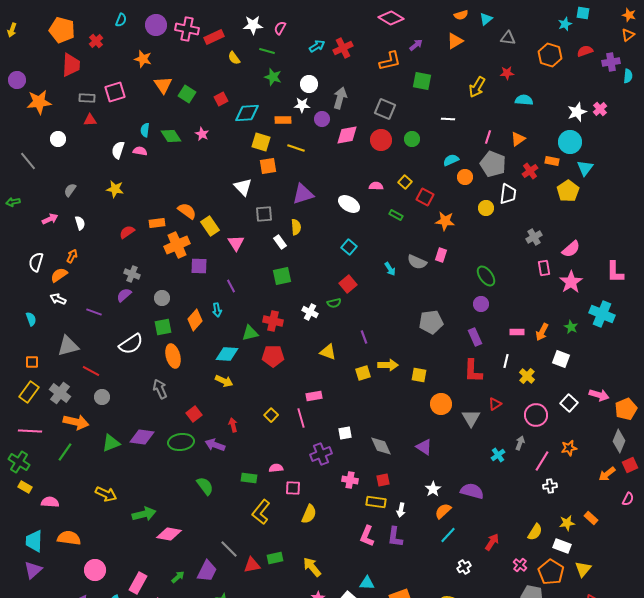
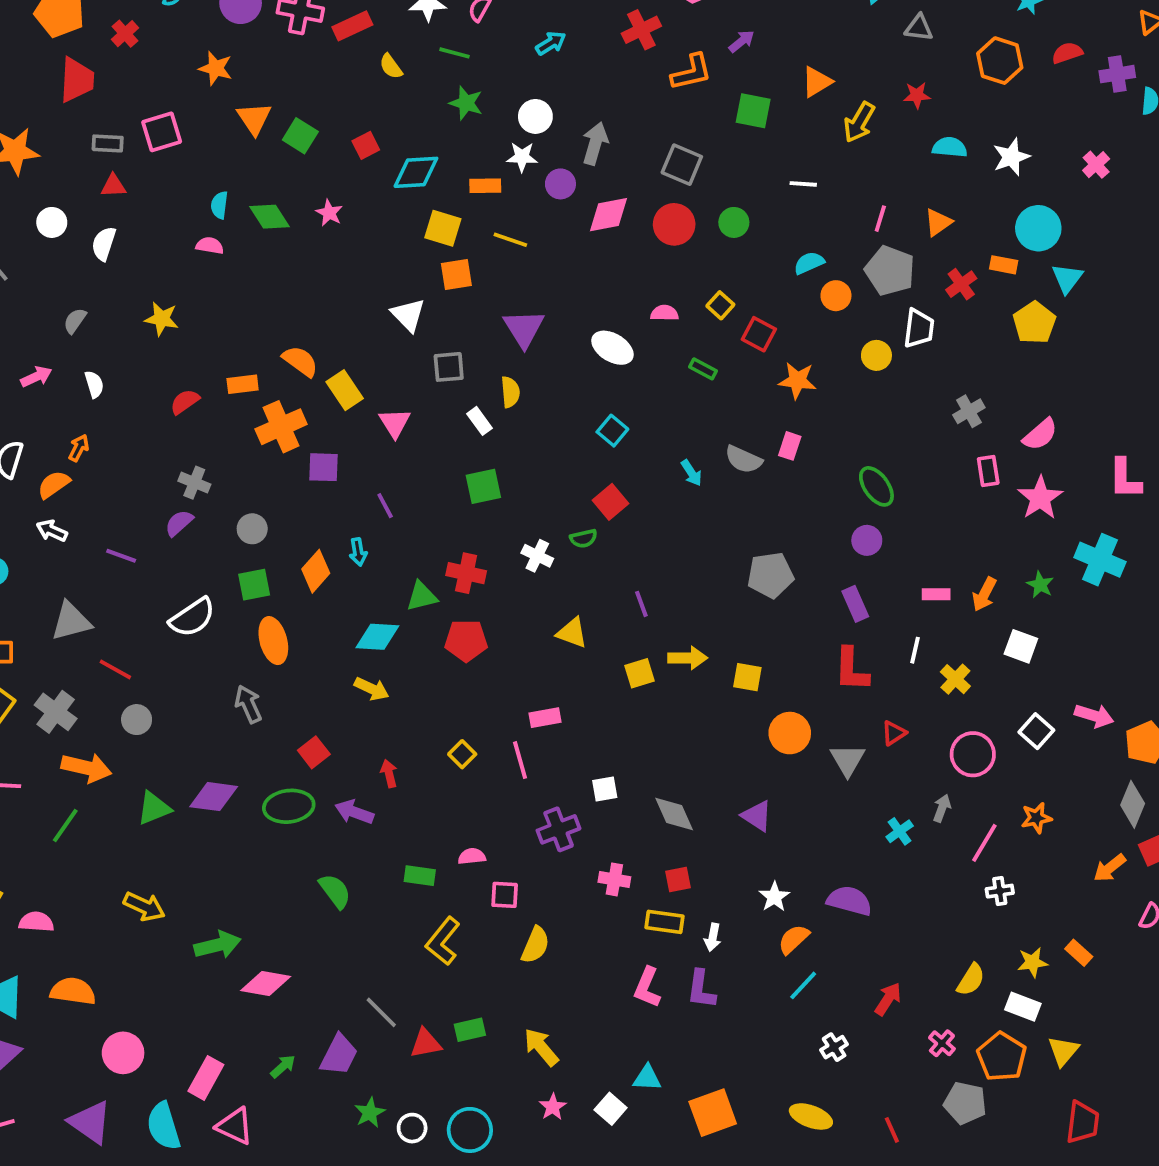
orange triangle: (455, 41) -> (817, 82), moved
red cross: (343, 48) -> (641, 30), moved
white star: (577, 112) -> (1011, 157), moved
white semicircle: (118, 150) -> (104, 244), moved
purple triangle: (303, 194) -> (524, 328), turned -45

